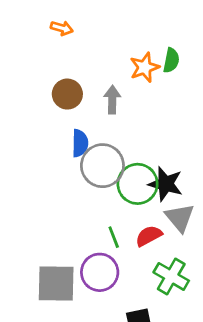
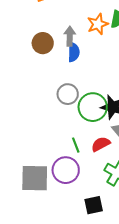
gray arrow: (112, 100) -> (70, 36), moved
blue semicircle: (80, 143) -> (74, 52), moved
gray circle: (102, 166) -> (68, 94), size x0.7

